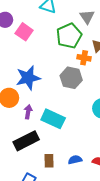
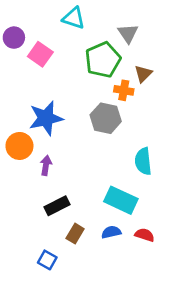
cyan rectangle: (53, 119) -> (121, 200), moved
black rectangle: (26, 141) -> (57, 206), moved, size x0.7
brown rectangle: (49, 161) -> (75, 234), turned 32

